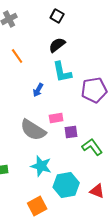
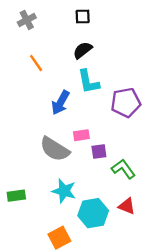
black square: (57, 16) -> (83, 16), turned -32
blue arrow: (38, 90) -> (61, 103), size x1.5
red triangle: (97, 191) -> (127, 206), moved

